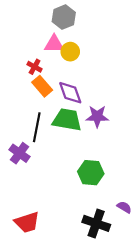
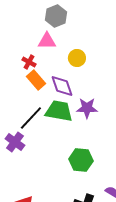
yellow circle: (70, 52) -> (77, 58), moved
black line: (37, 127) -> (31, 118), turned 32

